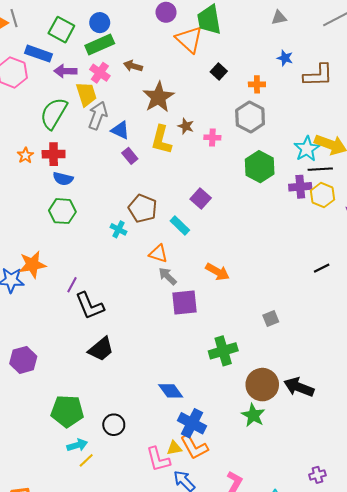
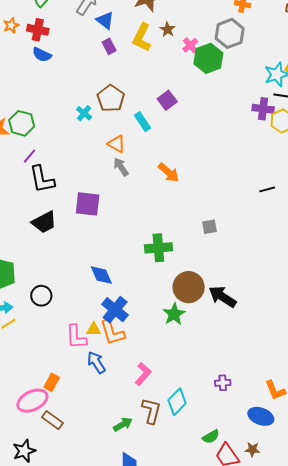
pink cross: (212, 137) -> (190, 45), turned 35
green hexagon: (260, 167) -> (208, 58), moved
green hexagon: (62, 211) -> (22, 123), moved
purple square: (184, 303) -> (88, 204), moved

